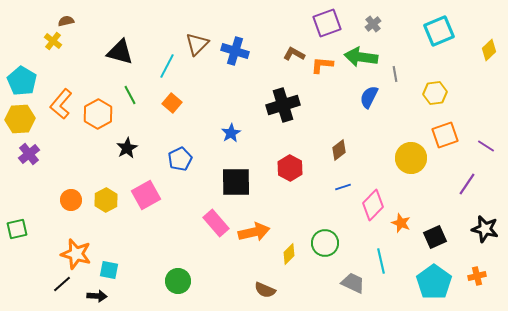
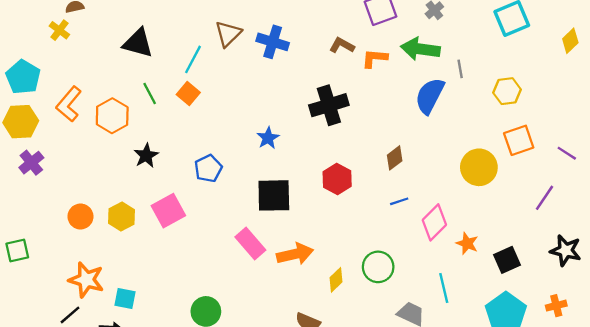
blue semicircle: (369, 97) -> (430, 96), size x1.4
orange square: (172, 103) -> (188, 93), moved

